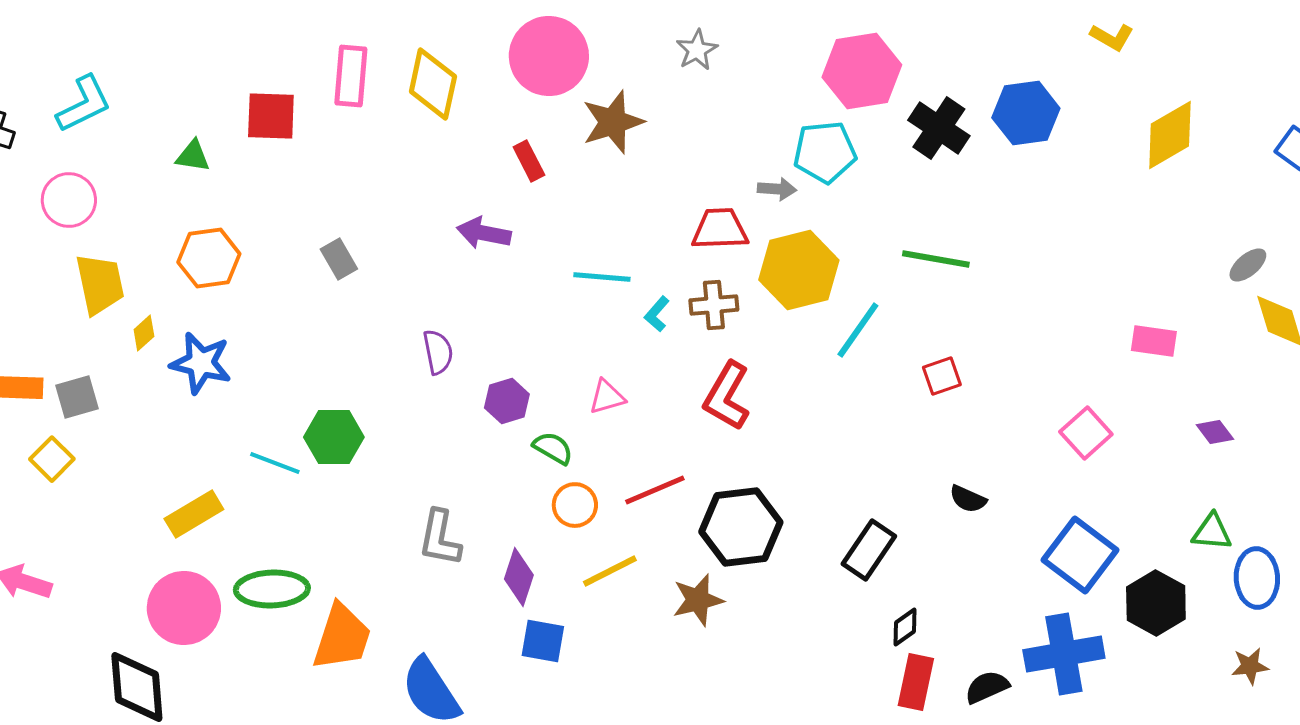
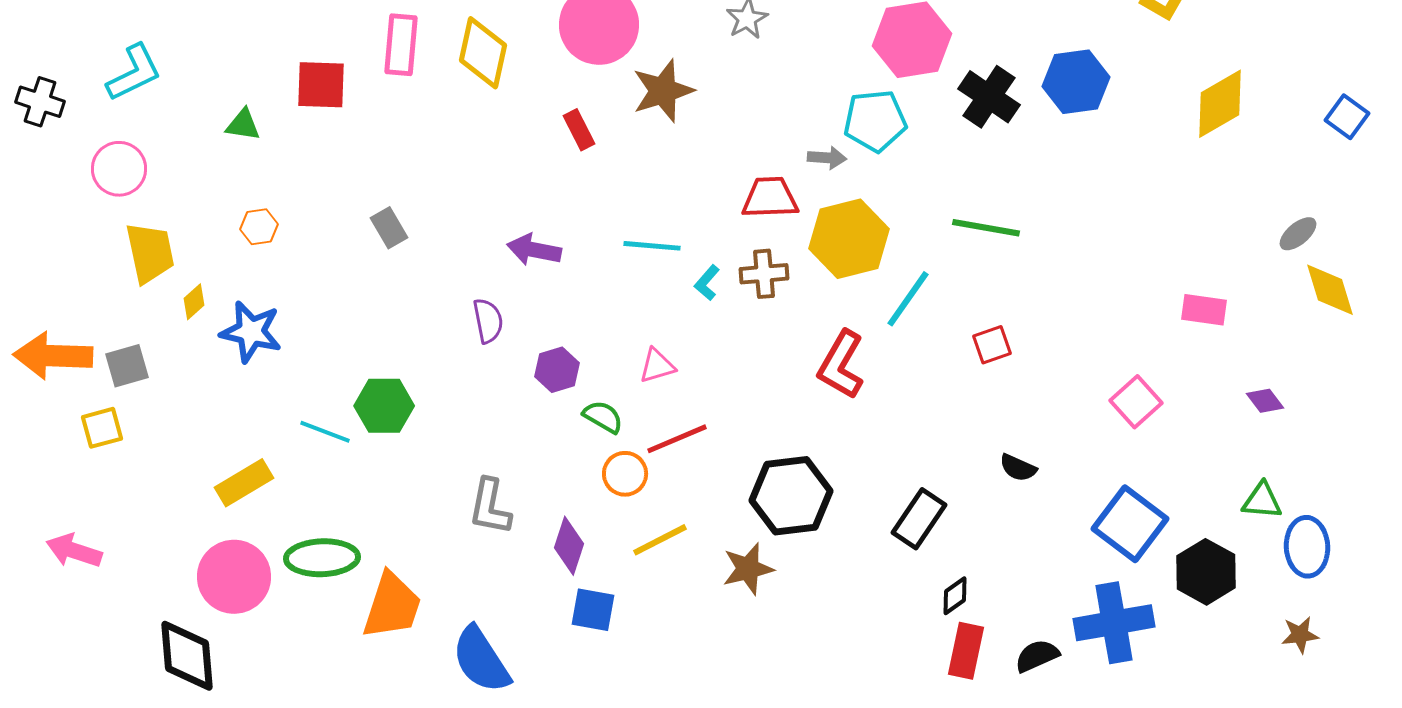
purple arrow: (484, 233) -> (534, 250), moved
orange hexagon: (209, 258) -> (259, 227), size x0.6
red L-shape: (727, 396) -> (841, 365), moved
yellow square: (52, 459) -> (102, 428), turned 30
red line: (655, 490) -> (677, 439), moved

